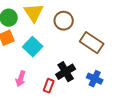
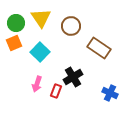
pink arrow: (21, 79) -> (37, 84), moved
blue cross: (95, 79) -> (110, 93), moved

